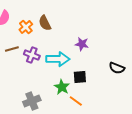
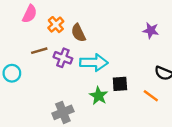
brown semicircle: (45, 23) -> (78, 33), moved
purple star: (82, 44) -> (151, 30), moved
orange line: (76, 101) -> (151, 96), moved

